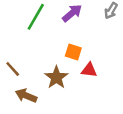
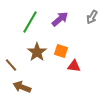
brown star: (56, 77) -> (37, 52), moved

